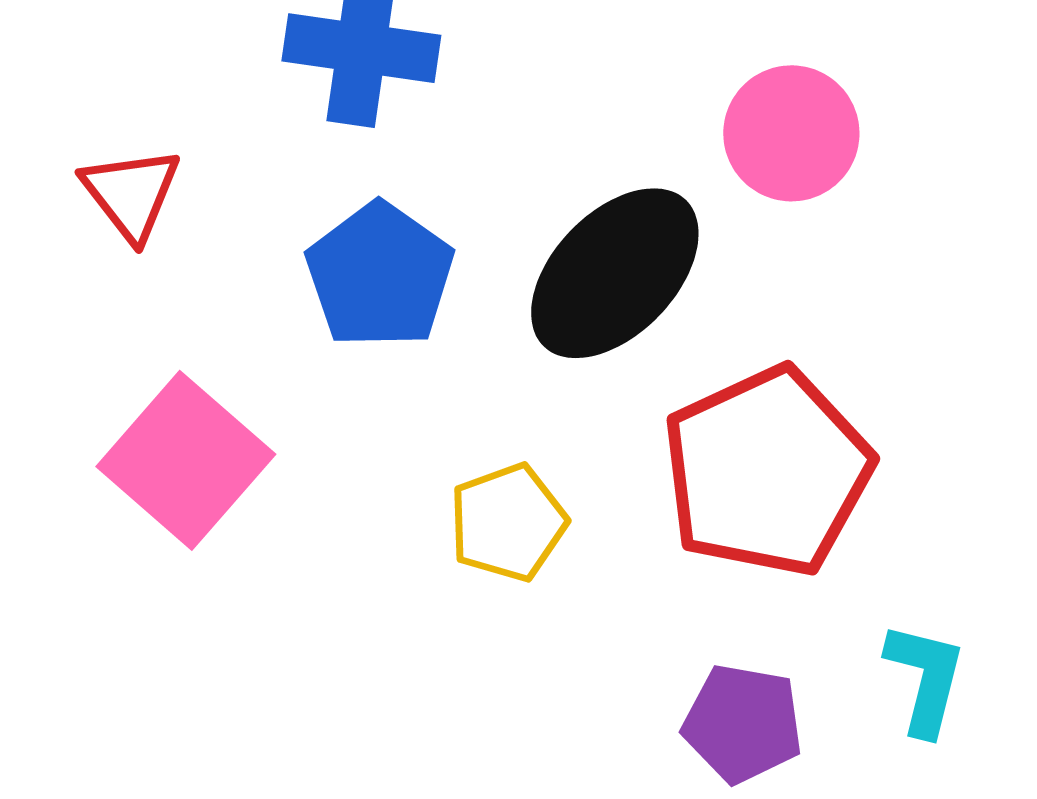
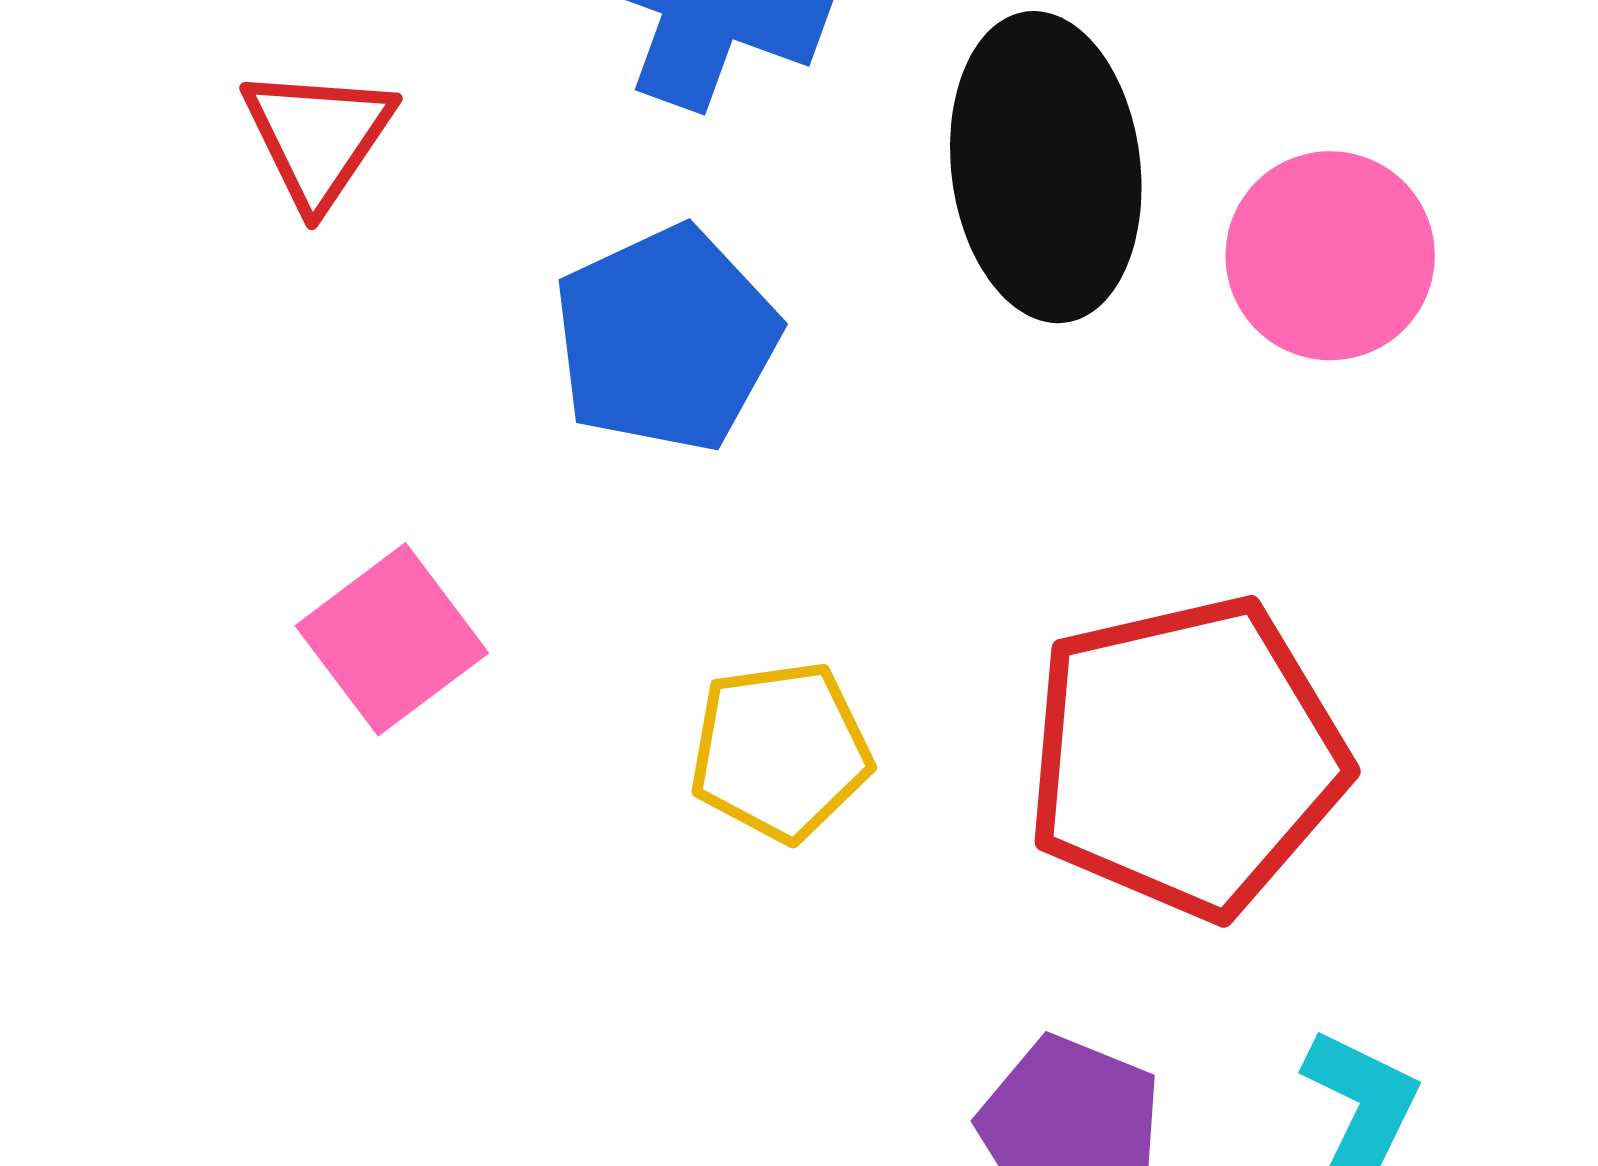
black ellipse: (615, 273) -> (1046, 167), moved, turned -63
pink square: (186, 460) -> (392, 639), moved, size x0.7

